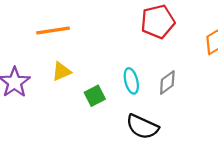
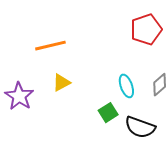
green square: (95, 96) -> (108, 113), moved

